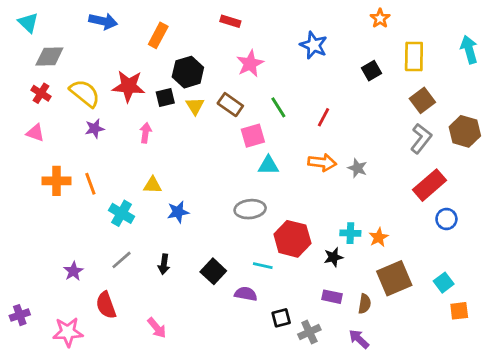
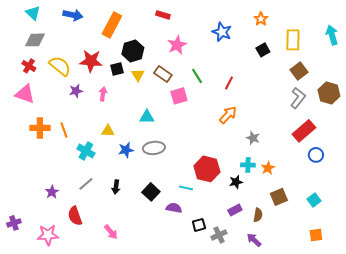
orange star: (380, 18) -> (261, 19), moved
cyan triangle: (28, 23) -> (33, 13), moved
orange rectangle: (158, 35) -> (112, 25), size x1.4
purple star: (95, 129) -> (76, 91), moved
pink triangle: (35, 133) -> (25, 94), size x1.5
orange arrow: (322, 162) -> (228, 115), turned -54
cyan triangle: (268, 165) -> (147, 117), moved
gray star: (357, 168) -> (253, 138), moved
gray ellipse: (250, 209) -> (154, 148), moved
brown square: (394, 278) -> (279, 197), size x0.7
purple rectangle: (332, 297) -> (235, 210), turned -40
orange square: (459, 311) -> (316, 235), moved

